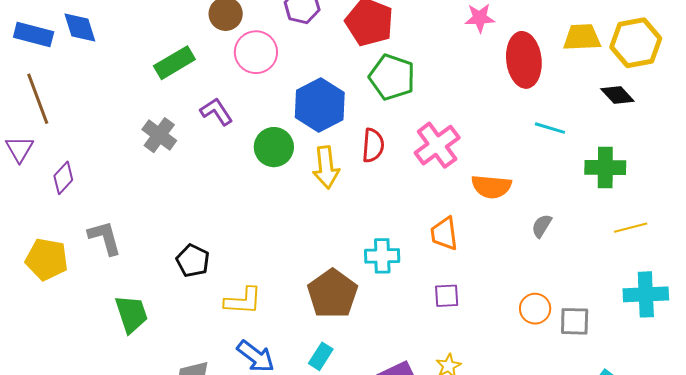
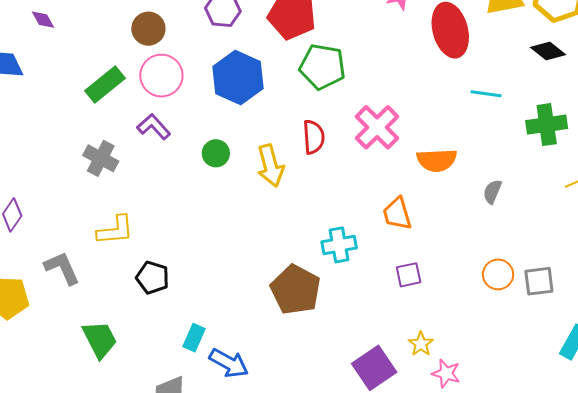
pink circle: (256, 52) -> (161, 76), moved
blue hexagon: (320, 105) -> (238, 78), moved
green circle: (274, 147) -> (216, 153), size x0.7
yellow L-shape: (243, 301) -> (115, 230), moved
cyan rectangle: (321, 356) -> (194, 338), moved

